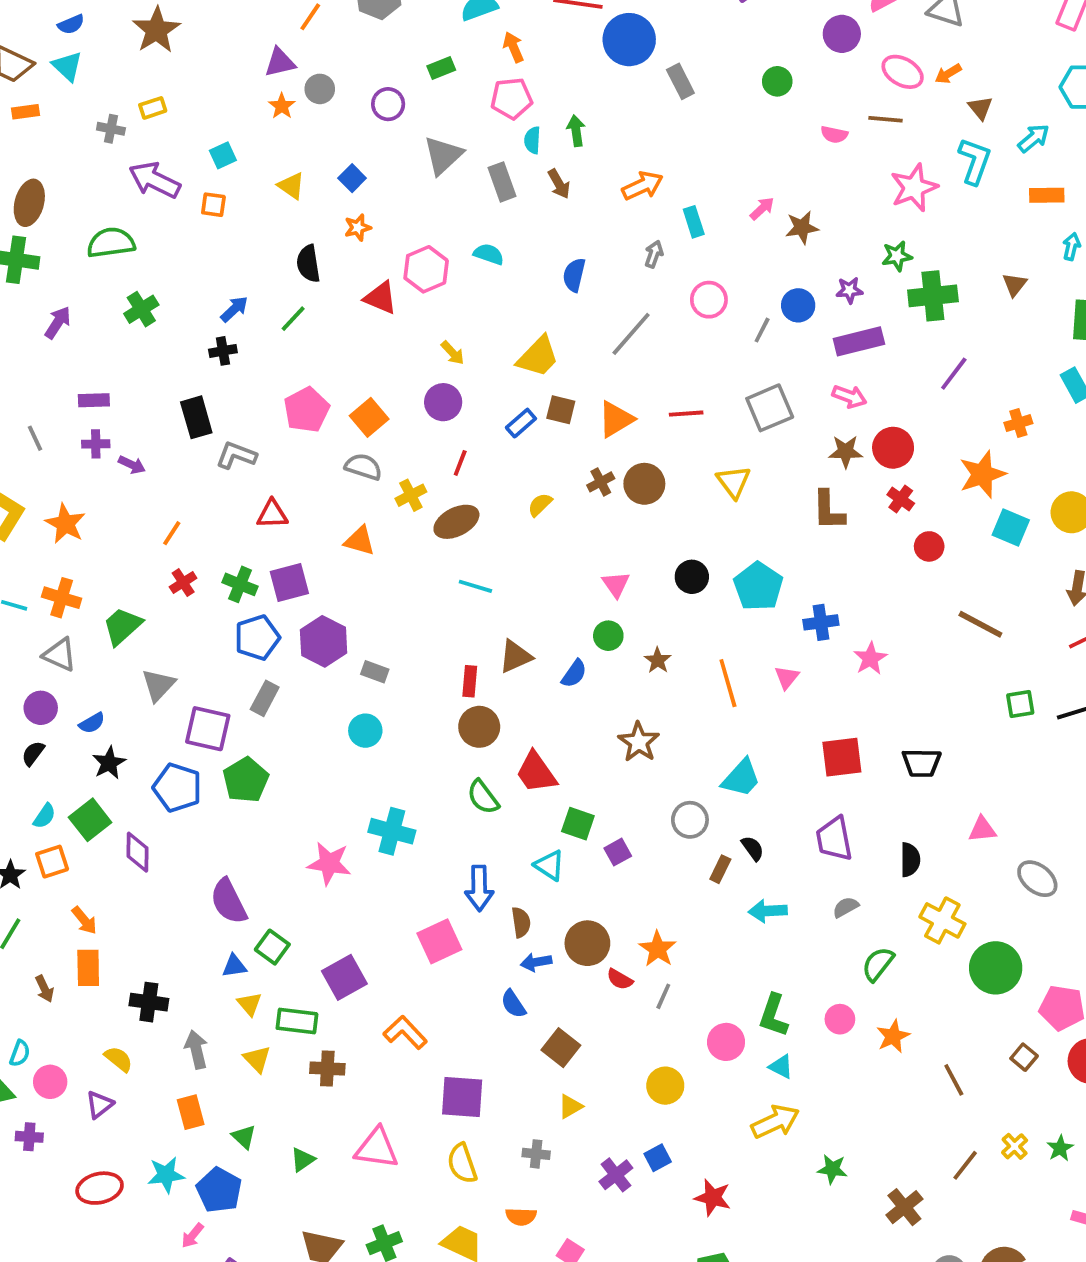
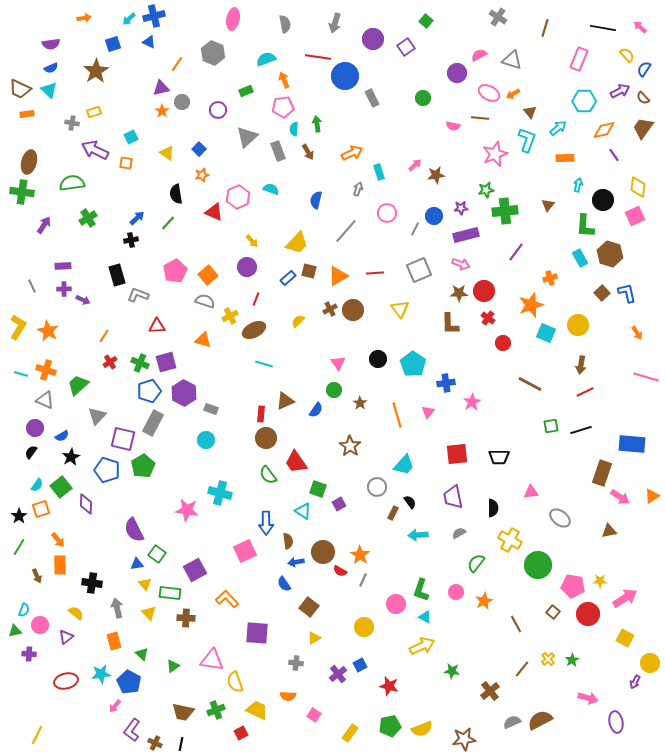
gray rectangle: (265, 698) -> (153, 423), size x1.4
yellow semicircle: (462, 1163) -> (235, 682), moved

